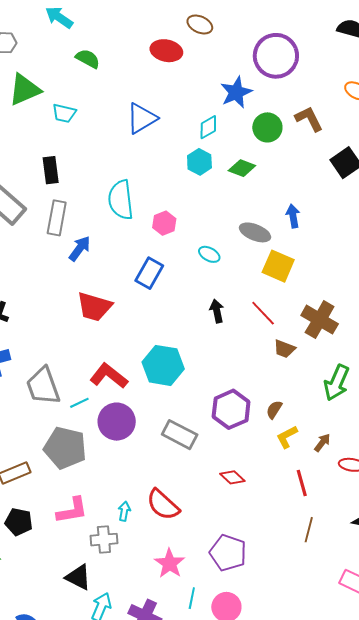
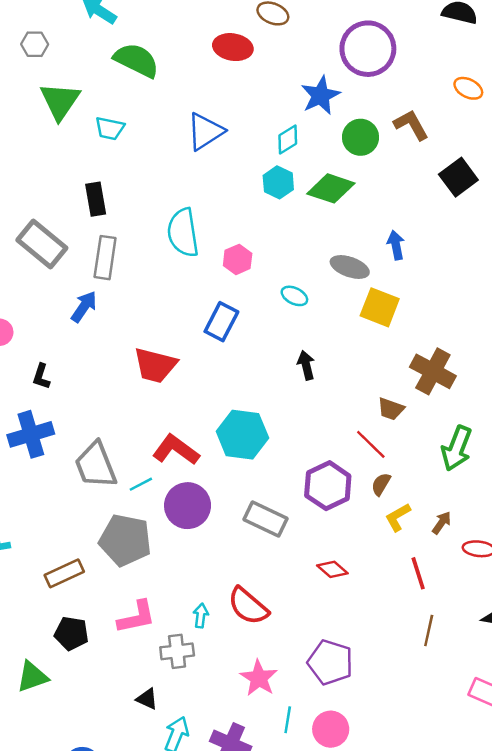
green semicircle: (88, 59) -> (136, 60), size x1.5
green triangle: (25, 90) -> (60, 101), turned -30
green diamond: (242, 168) -> (331, 188), size x1.4
blue arrow: (80, 248) -> (84, 307), moved
red line: (263, 313) -> (371, 444), moved
black triangle: (78, 577) -> (147, 699), size x0.7

